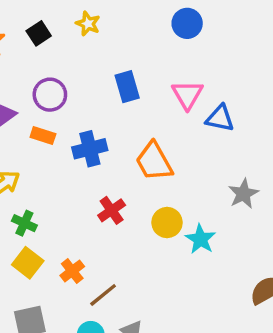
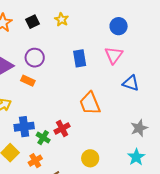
pink triangle: (187, 95) -> (114, 55), moved
blue cross: (90, 149) -> (24, 127), moved
green cross: (24, 223) -> (43, 138), moved
yellow circle: (167, 223) -> (90, 158), moved
cyan star: (200, 239) -> (136, 157), moved

